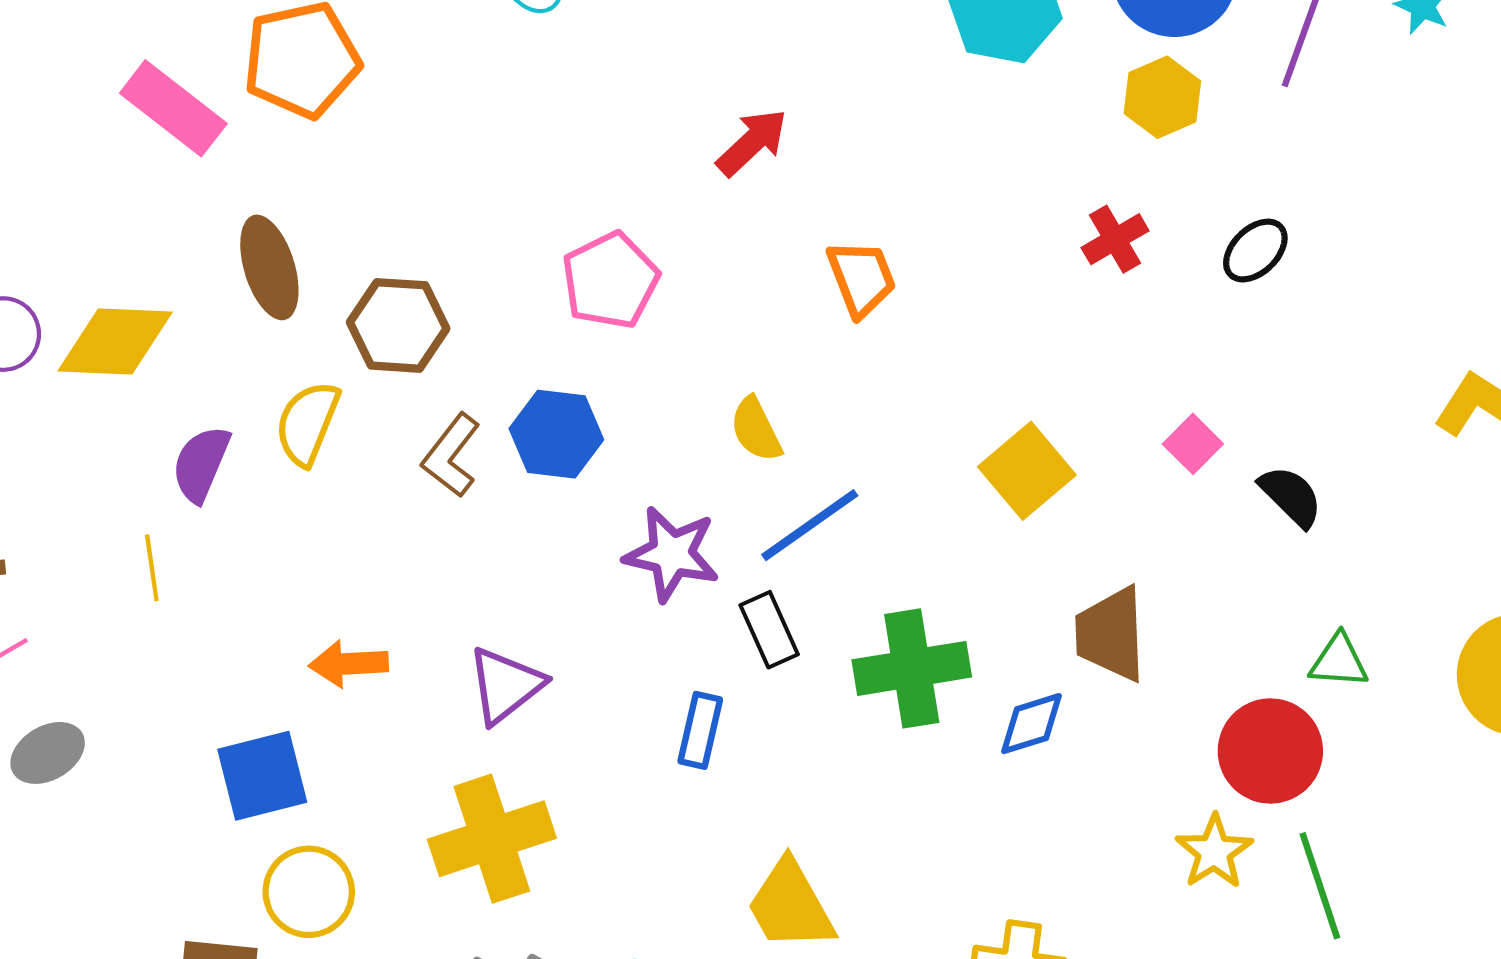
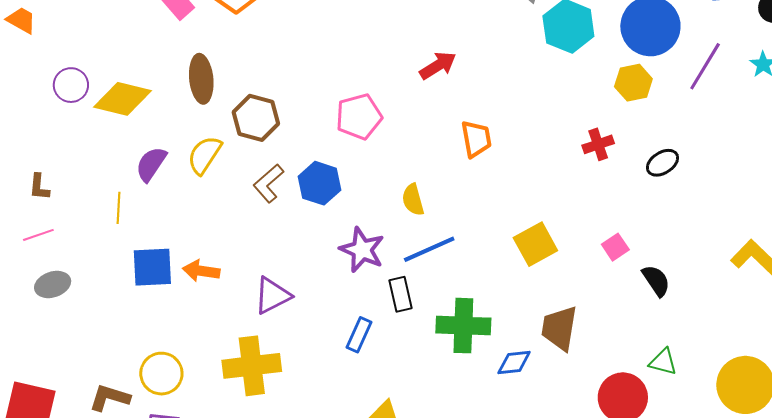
blue square: (262, 776) -> (152, 267), moved

